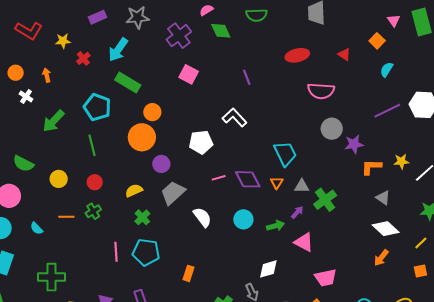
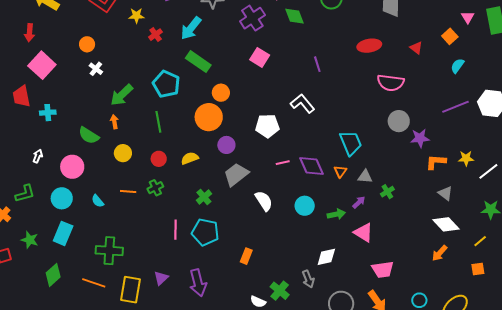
orange arrow: (47, 75) -> (114, 122), moved
yellow semicircle: (134, 190) -> (190, 158), moved
green cross: (325, 200) -> (387, 192), size x0.6

